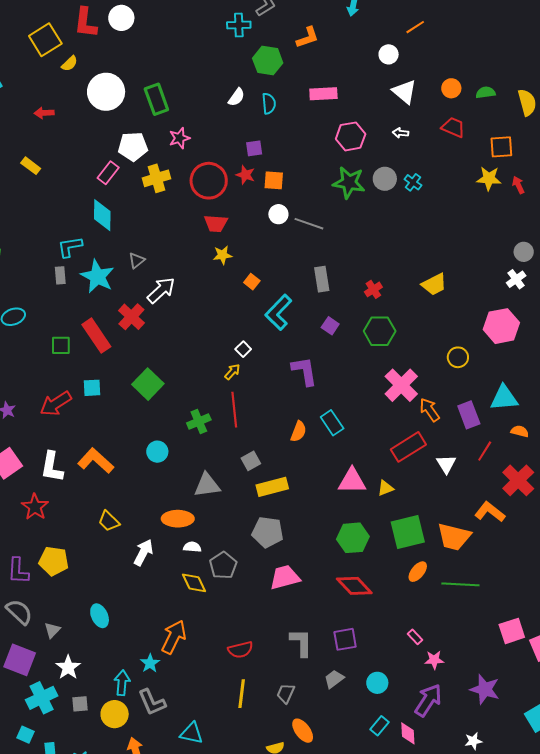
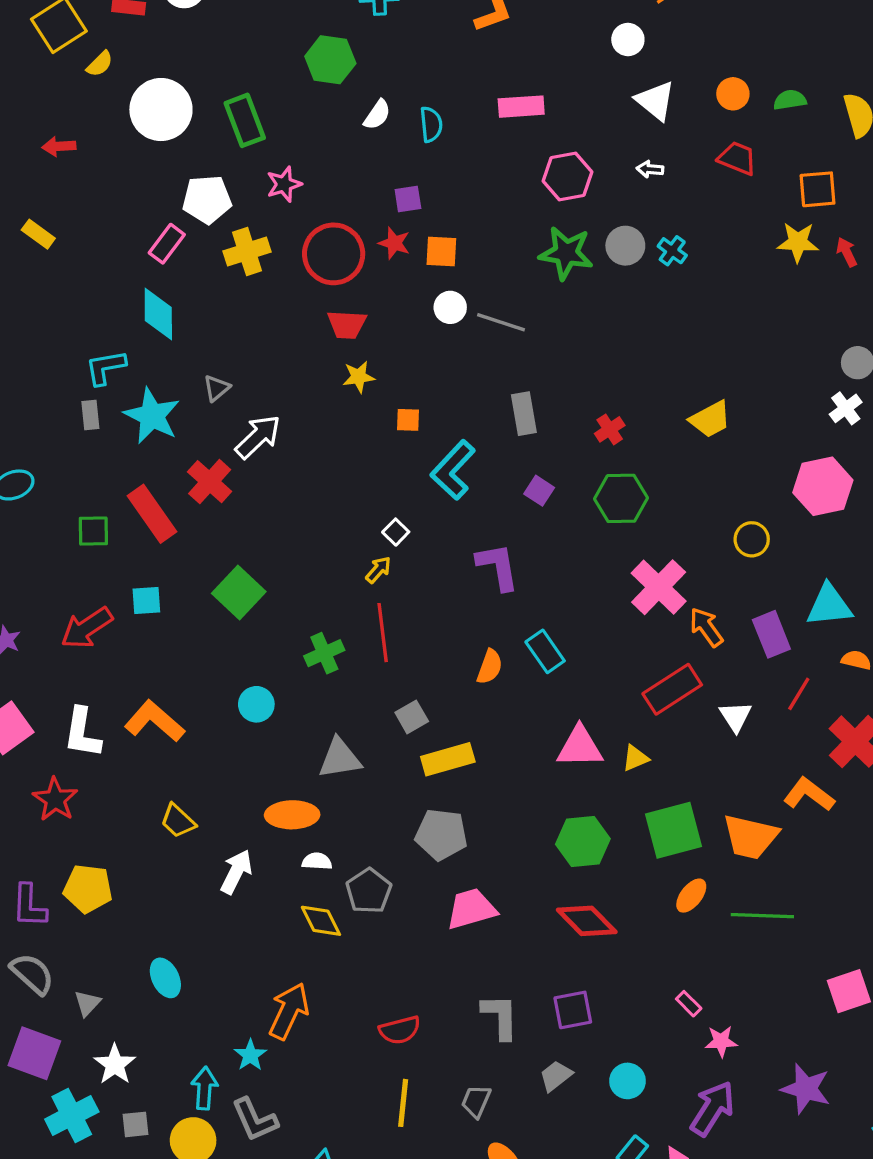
green hexagon: (268, 61) -> (330, 60), moved
orange square: (252, 282) -> (408, 420), turned -35

